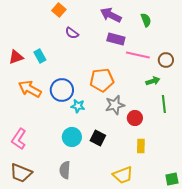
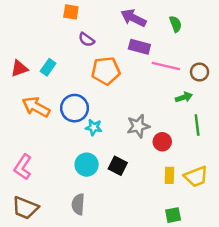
orange square: (59, 10) -> (71, 12), turned -32
cyan rectangle: (40, 56) -> (48, 67), turned 64
orange pentagon: (102, 80) -> (106, 71), moved
yellow trapezoid: (123, 175) -> (196, 177), moved
green square: (172, 179) -> (173, 215), moved

